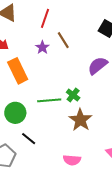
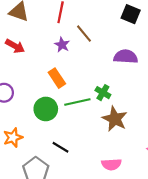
purple semicircle: (98, 66) -> (126, 57), turned 50
orange rectangle: (18, 71) -> (57, 78), moved, size x0.7
green circle: (15, 113) -> (46, 109), moved

